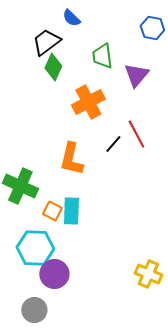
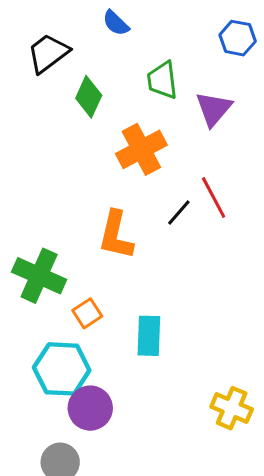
black trapezoid: (46, 42) -> (48, 53), moved
orange square: (52, 211) -> (87, 313), turned 30
cyan rectangle: (71, 211) -> (149, 336), moved

